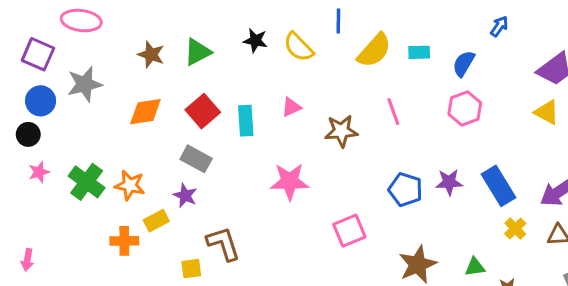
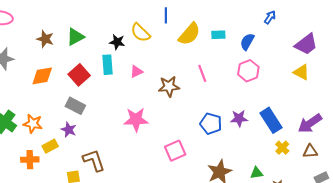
black star: (255, 41) -> (117, 42), moved
cyan rectangle: (246, 121) -> (108, 65), moved

